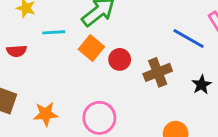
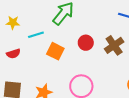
orange square: (91, 48) -> (55, 51), moved

